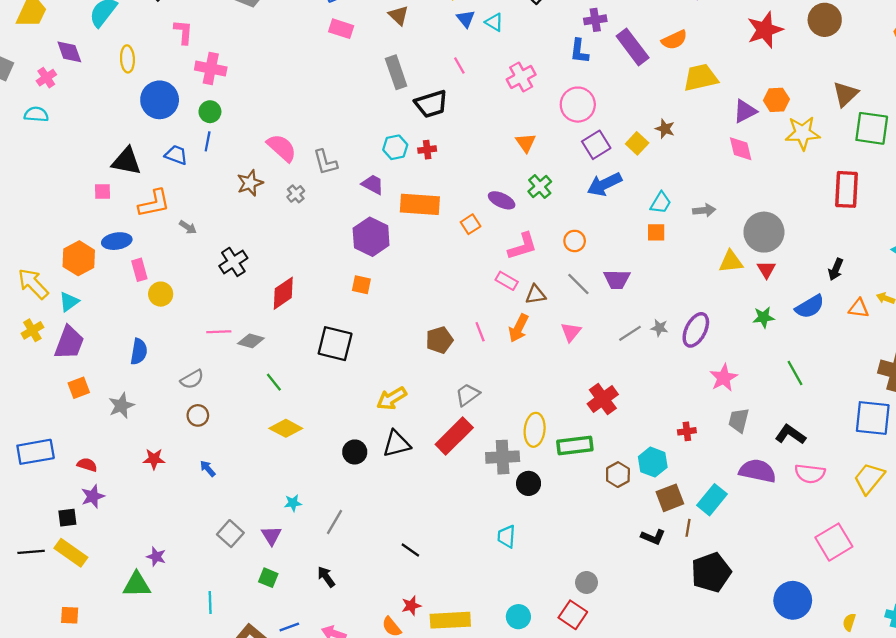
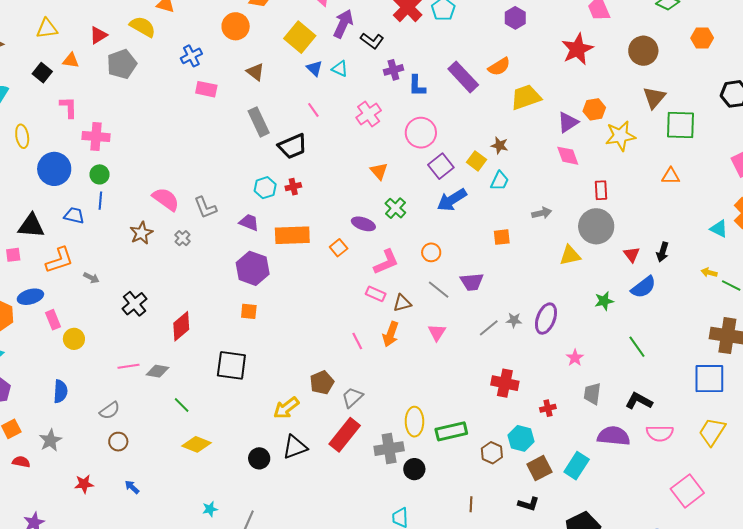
purple cross: (595, 20) -> (393, 70), moved
brown circle: (825, 20) -> (643, 51), moved
red rectangle: (847, 189) -> (601, 190), moved, size x0.6
cyan trapezoid: (661, 203) -> (500, 181), moved
red triangle: (766, 269) -> (632, 254), moved
orange triangle: (859, 308) -> (671, 176), moved
brown pentagon: (439, 340) -> (322, 383), moved
pink star: (724, 378) -> (575, 358), size x0.7
red cross: (603, 399) -> (505, 383), moved, turned -36
red semicircle: (87, 465) -> (21, 462), moved
brown line: (688, 528) -> (471, 504), moved

